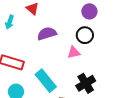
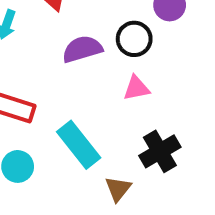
black circle: (85, 35) -> (134, 39), moved

